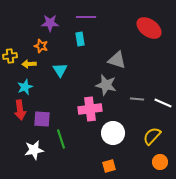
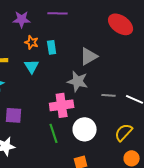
cyan rectangle: (80, 39) -> (52, 47), moved
orange star: (41, 46) -> (32, 42), moved
gray triangle: (117, 60) -> (89, 56), turned -48
green line: (61, 139) -> (54, 133), moved

